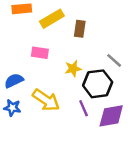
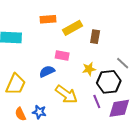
blue semicircle: (14, 81) -> (47, 71), moved
blue star: (12, 108) -> (39, 112), moved

